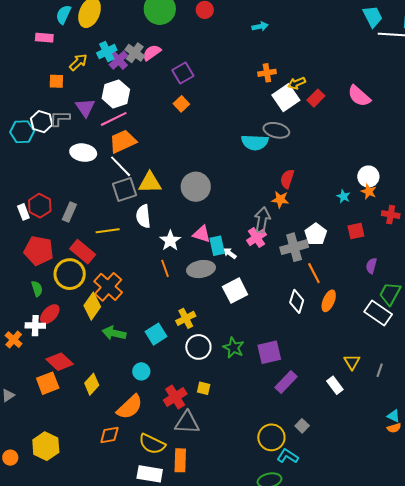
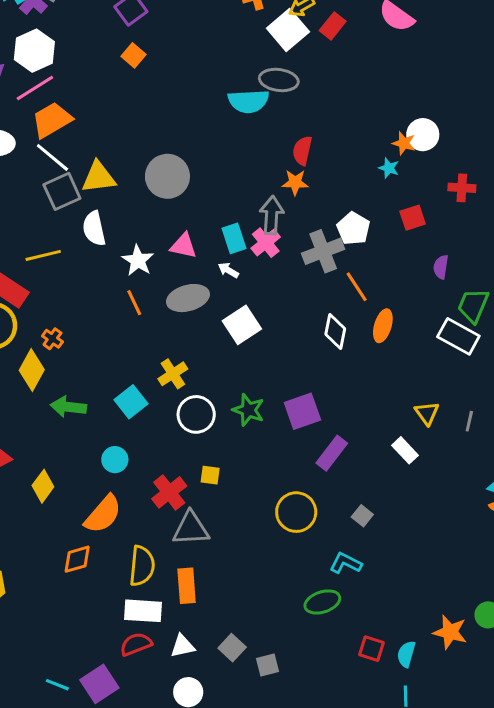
orange star: (369, 192) -> (404, 143), moved
cyan rectangle: (217, 246) -> (234, 238), moved
orange cross: (108, 287) -> (52, 339), size x0.5
yellow circle: (271, 437) -> (296, 512), moved
yellow semicircle: (152, 444) -> (142, 566), turned -104

